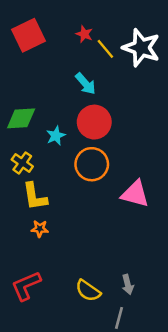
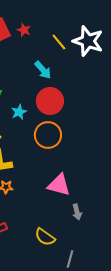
red star: (84, 34) -> (24, 30), moved
pink triangle: (135, 194) -> (59, 185), moved
gray arrow: (128, 284) -> (77, 212), moved

